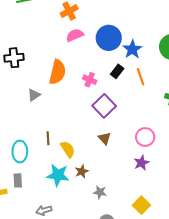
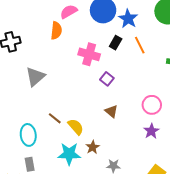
orange semicircle: (57, 72) -> (56, 31), moved, size x0.7
pink cross: (90, 80) -> (89, 54), size x1.5
gray triangle: (34, 95) -> (35, 77), size x1.5
purple square: (104, 106) -> (107, 79), size x0.6
brown line: (48, 138) -> (55, 118), turned -40

